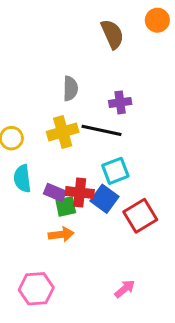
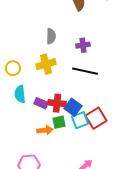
black line: (101, 130) -> (85, 71), moved
cyan square: (115, 171) -> (80, 120), moved
green square: (66, 206) -> (59, 122), moved

